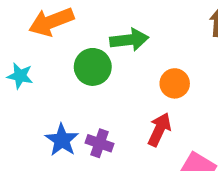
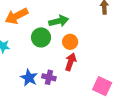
orange circle: (175, 83) -> (70, 42), moved
red arrow: (159, 129) -> (71, 62), moved

